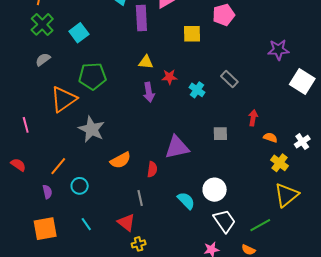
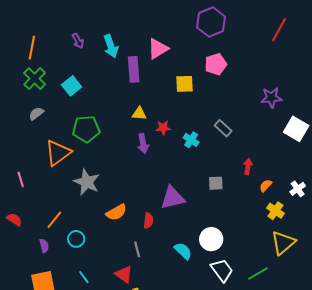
orange semicircle: (270, 137) -> (266, 186), turned -64

